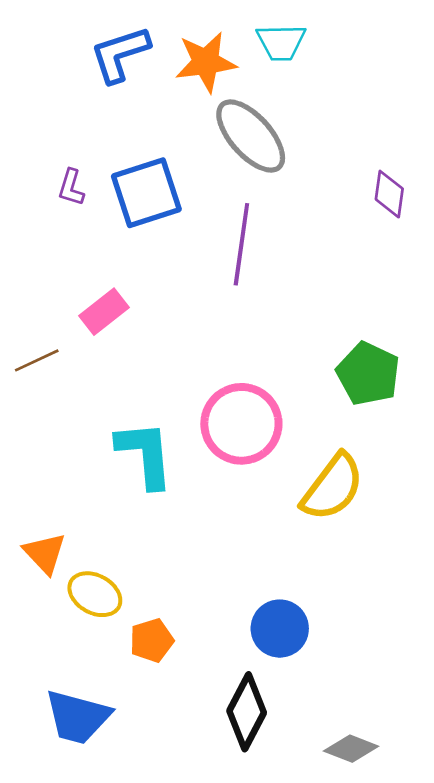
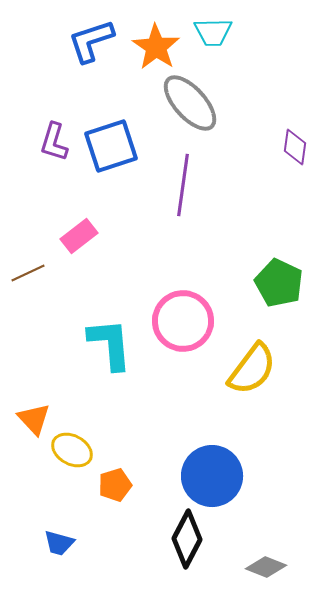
orange star: (206, 62) -> (156, 47), turned -30
purple L-shape: (71, 187) -> (54, 142), size x1.4
blue circle: (280, 629) -> (212, 476), size x1.4
blue trapezoid: (78, 717) -> (59, 543), size x0.6

